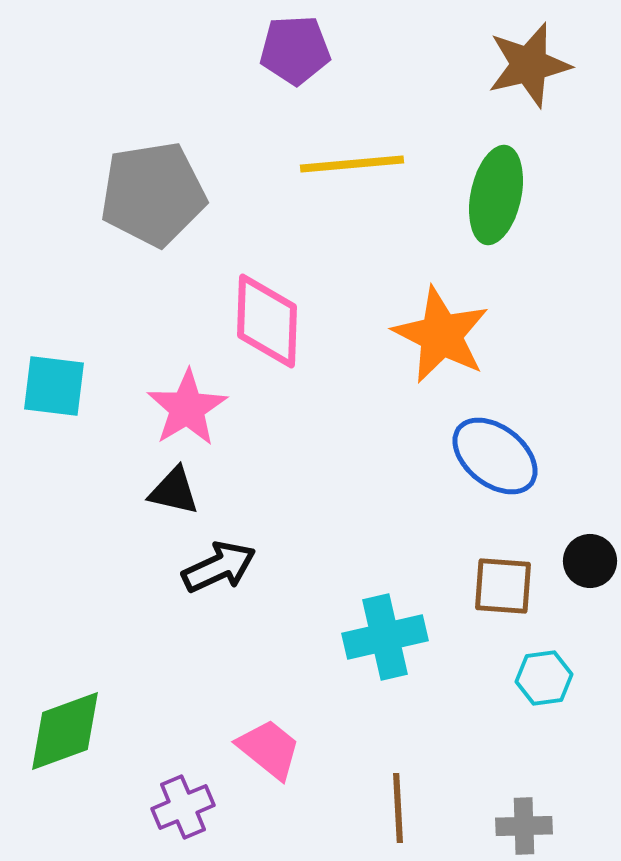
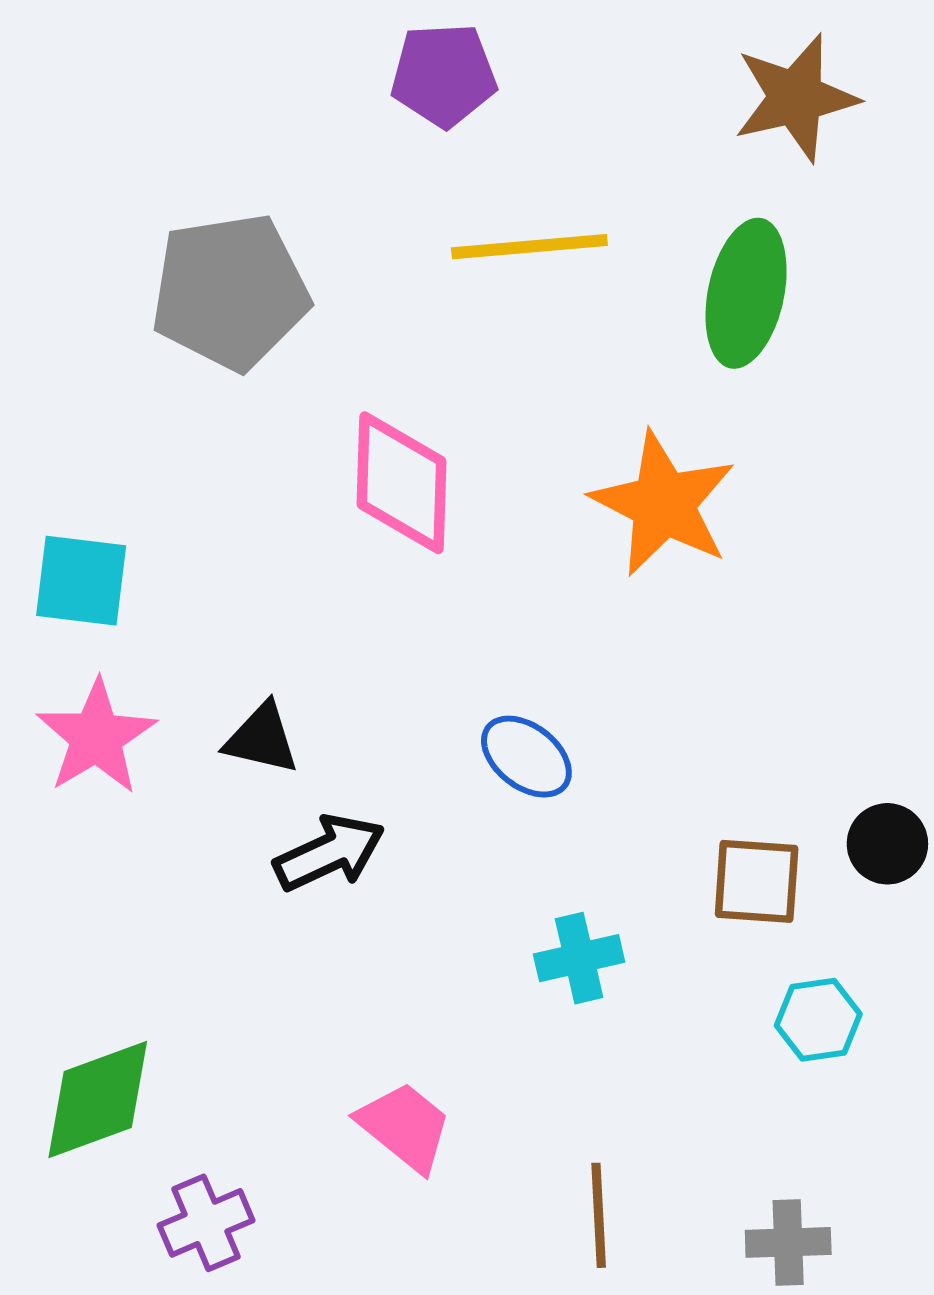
pink star: (187, 408) -> (96, 737), moved
blue ellipse: (495, 456) -> (526, 757), moved, size x0.7
cyan cross: (385, 637) -> (579, 958), size x0.7
purple cross: (183, 807) -> (206, 1223), moved

